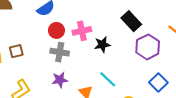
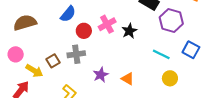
gray cross: (60, 52) -> (76, 54), moved
cyan line: (108, 79) -> (161, 54), moved

